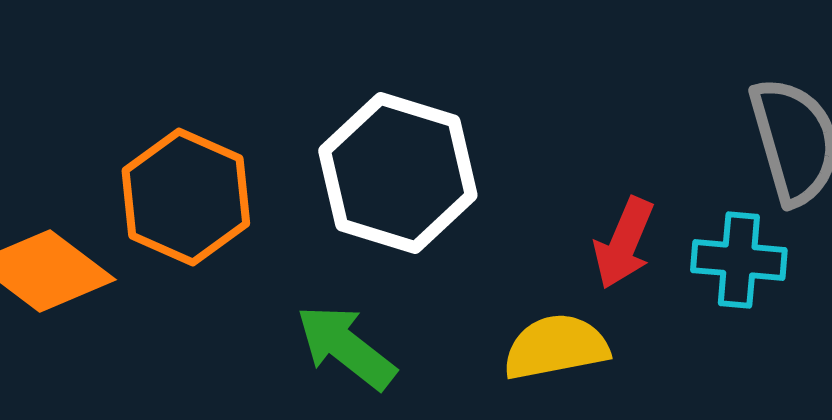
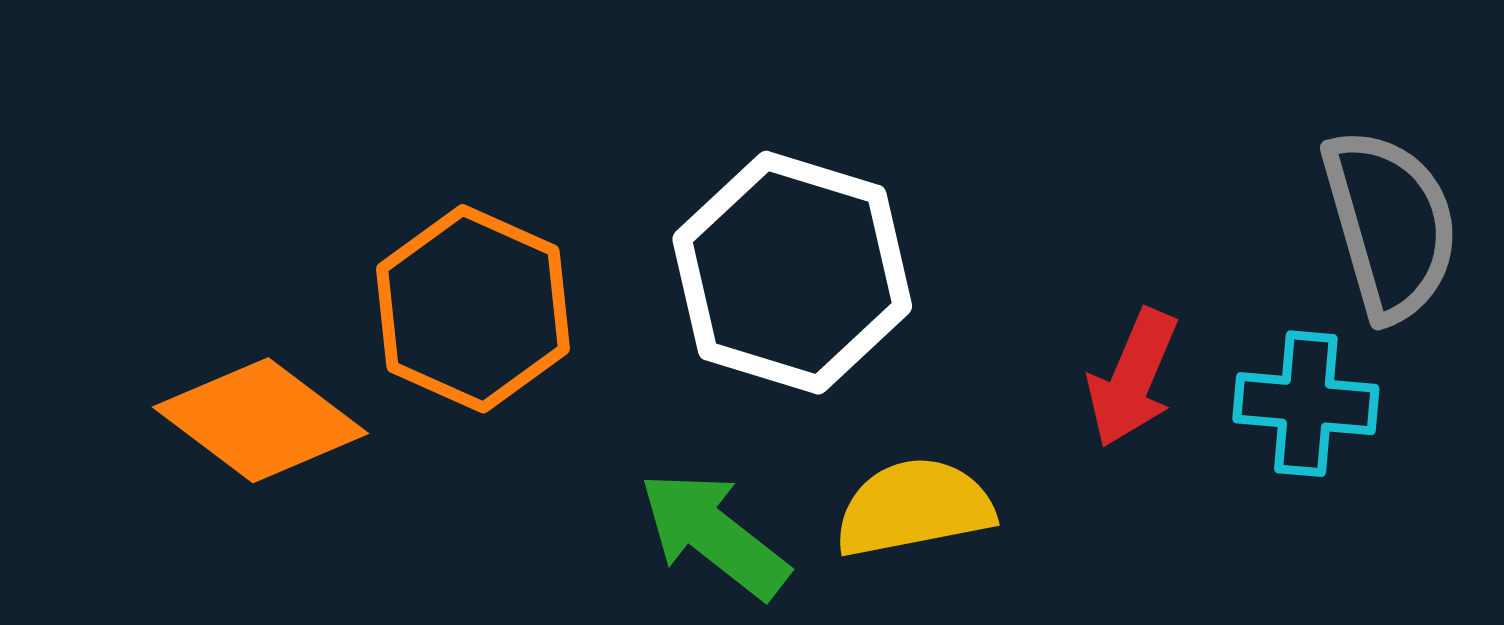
yellow semicircle: (556, 347) -> (914, 508), moved

